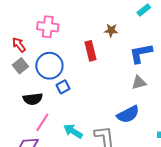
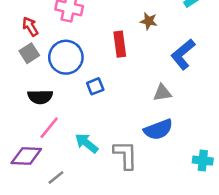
blue L-shape: (141, 53) -> (183, 54), turned -35
gray triangle: (139, 83) -> (162, 93), moved
blue square: (63, 87) -> (95, 86), moved

